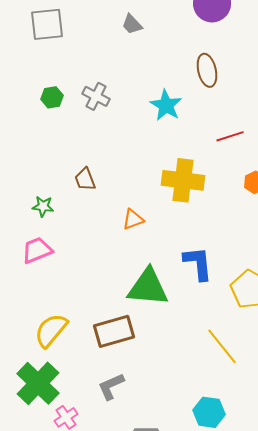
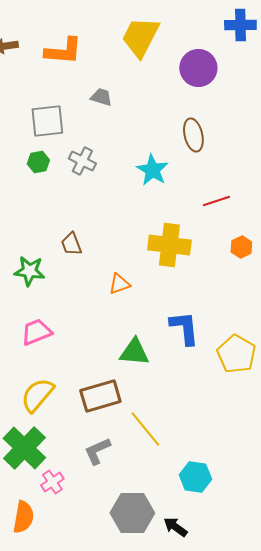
gray square: (47, 24) -> (47, 121), moved
gray trapezoid: (132, 24) -> (101, 97), moved, turned 150
green star: (43, 206) -> (29, 271), size x1.4
pink trapezoid: (37, 250) -> (36, 332), moved
green triangle: (148, 287) -> (134, 352), size x0.7
yellow line: (222, 346) -> (145, 429), moved

